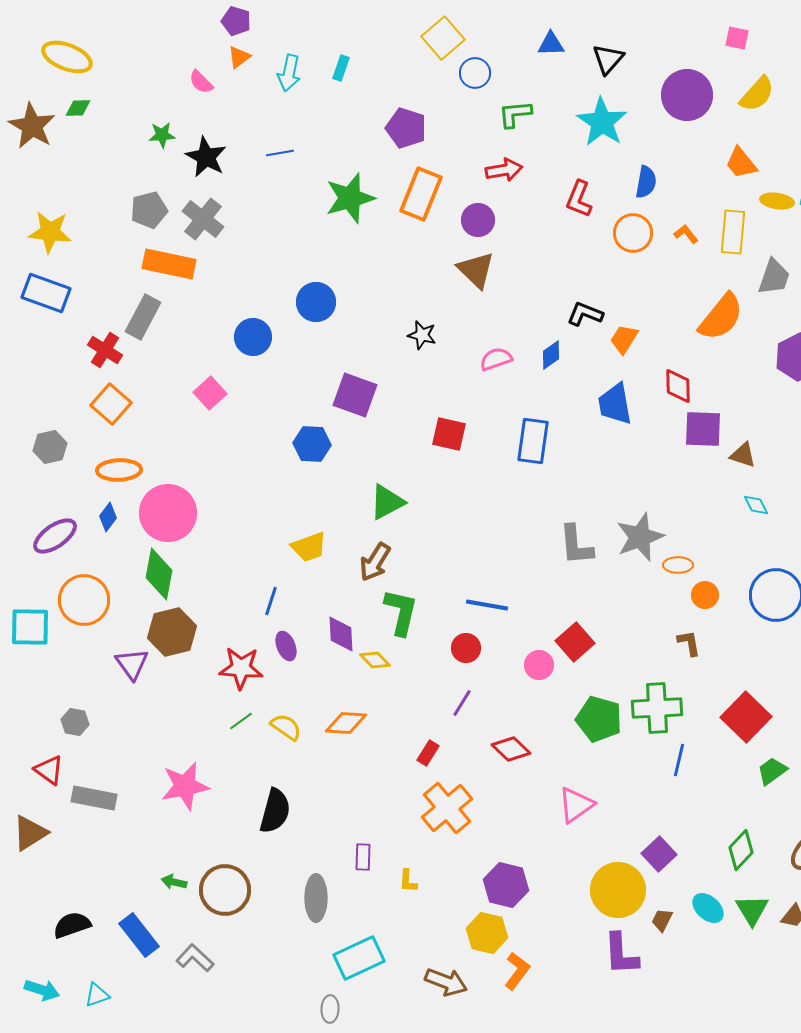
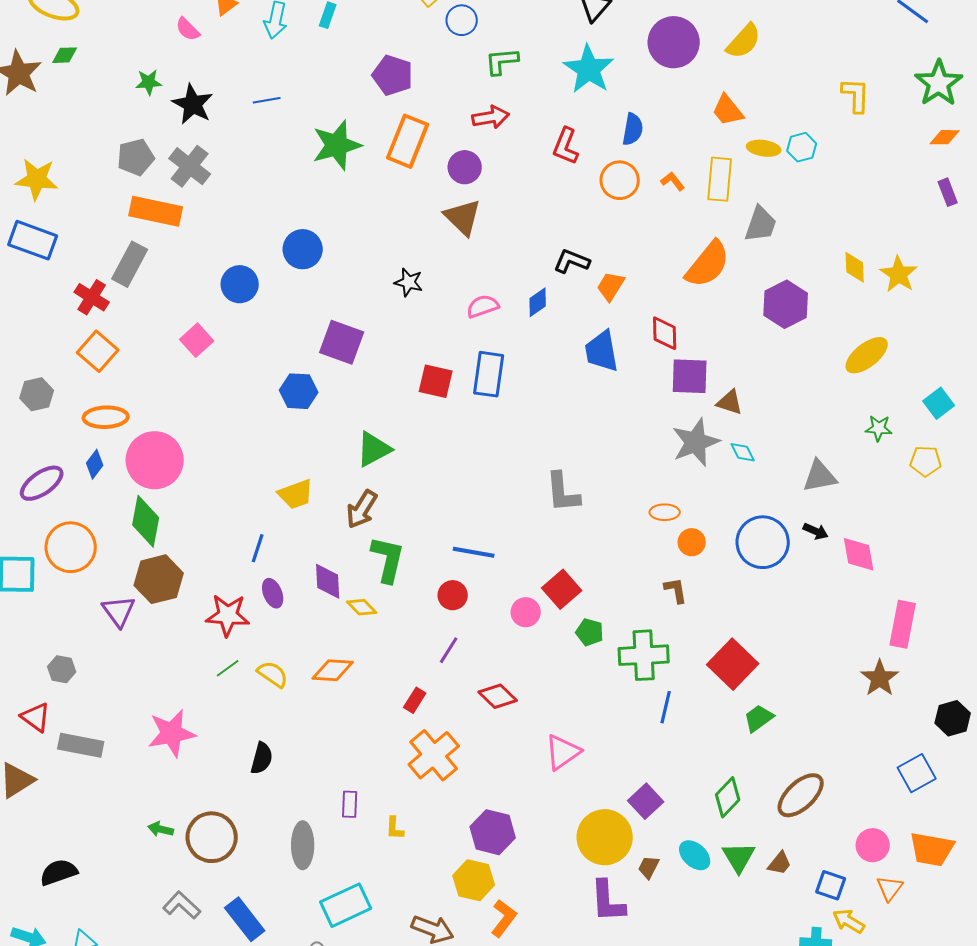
blue rectangle: (533, 441) -> (489, 374), moved
gray star: (640, 537) -> (696, 442), moved
green pentagon: (599, 719) -> (590, 632), moved, size x0.6
black semicircle: (275, 811) -> (262, 758), size x0.7
blue rectangle: (139, 935) -> (245, 919), moved

